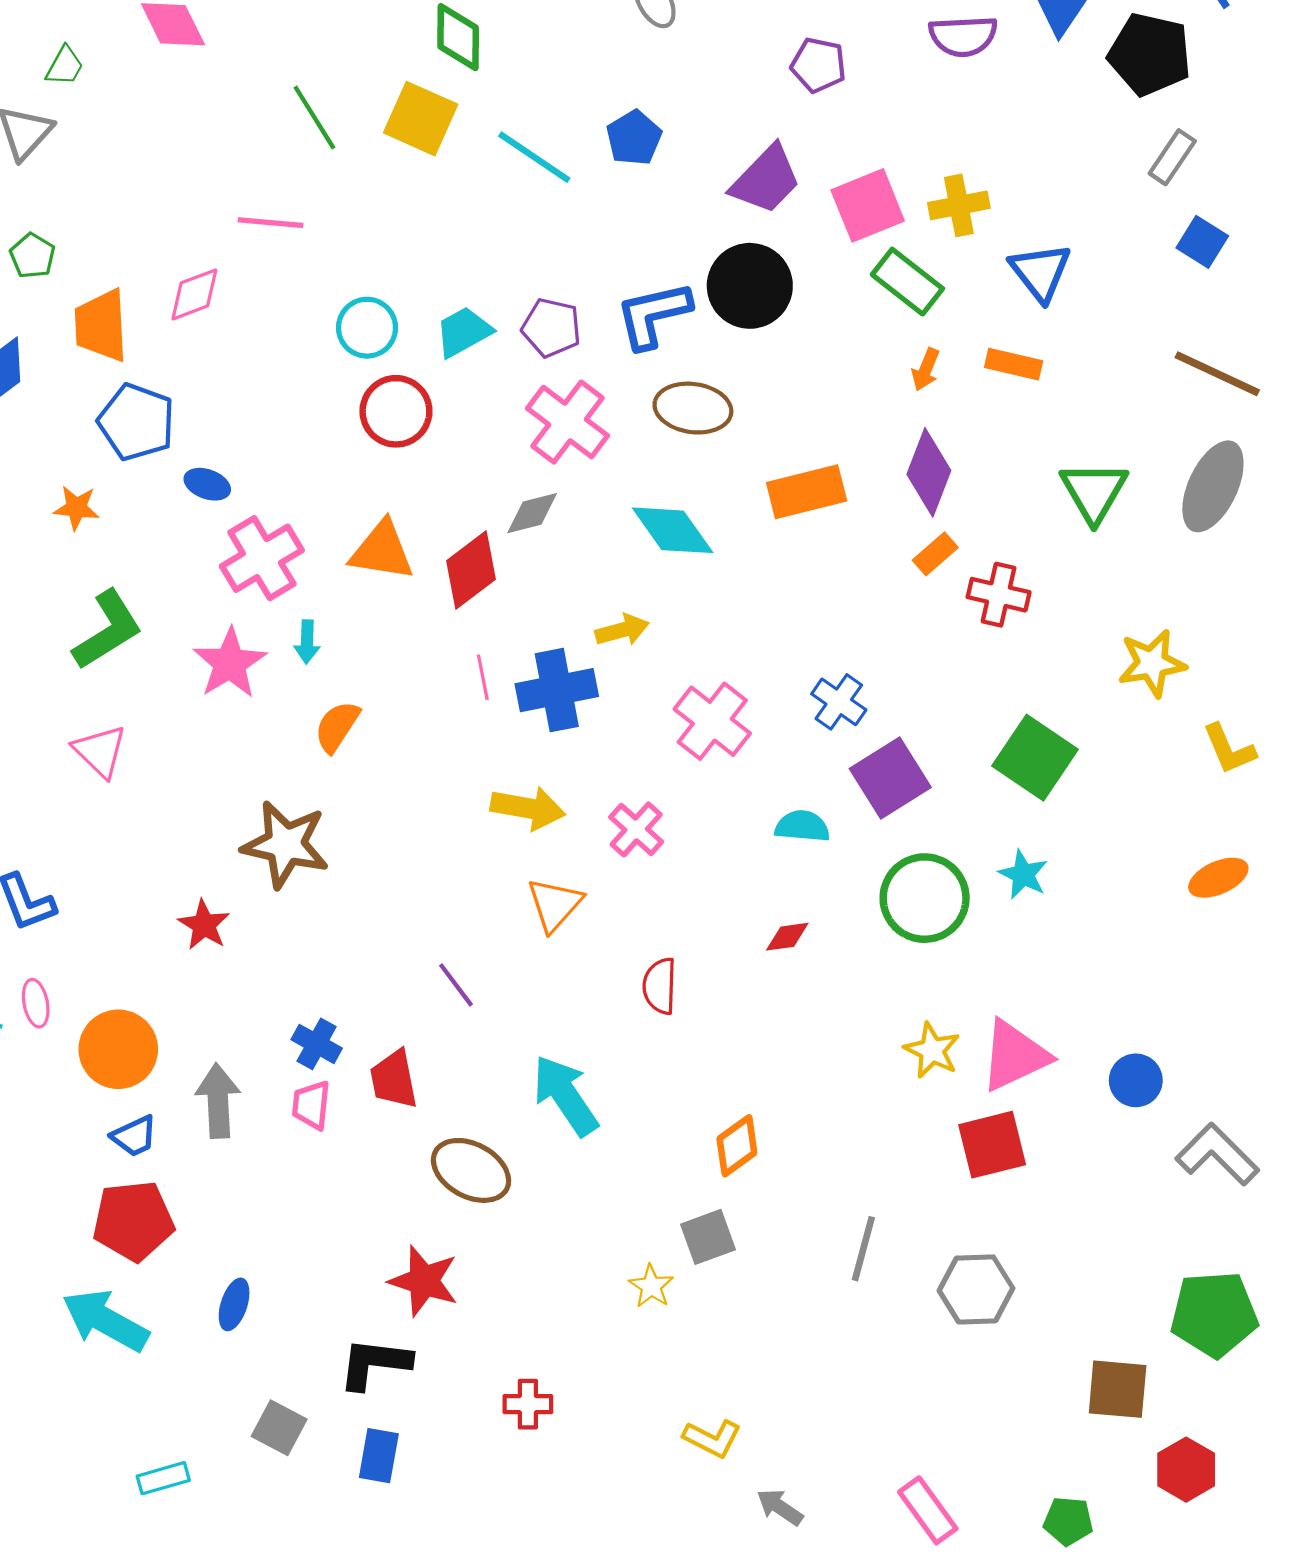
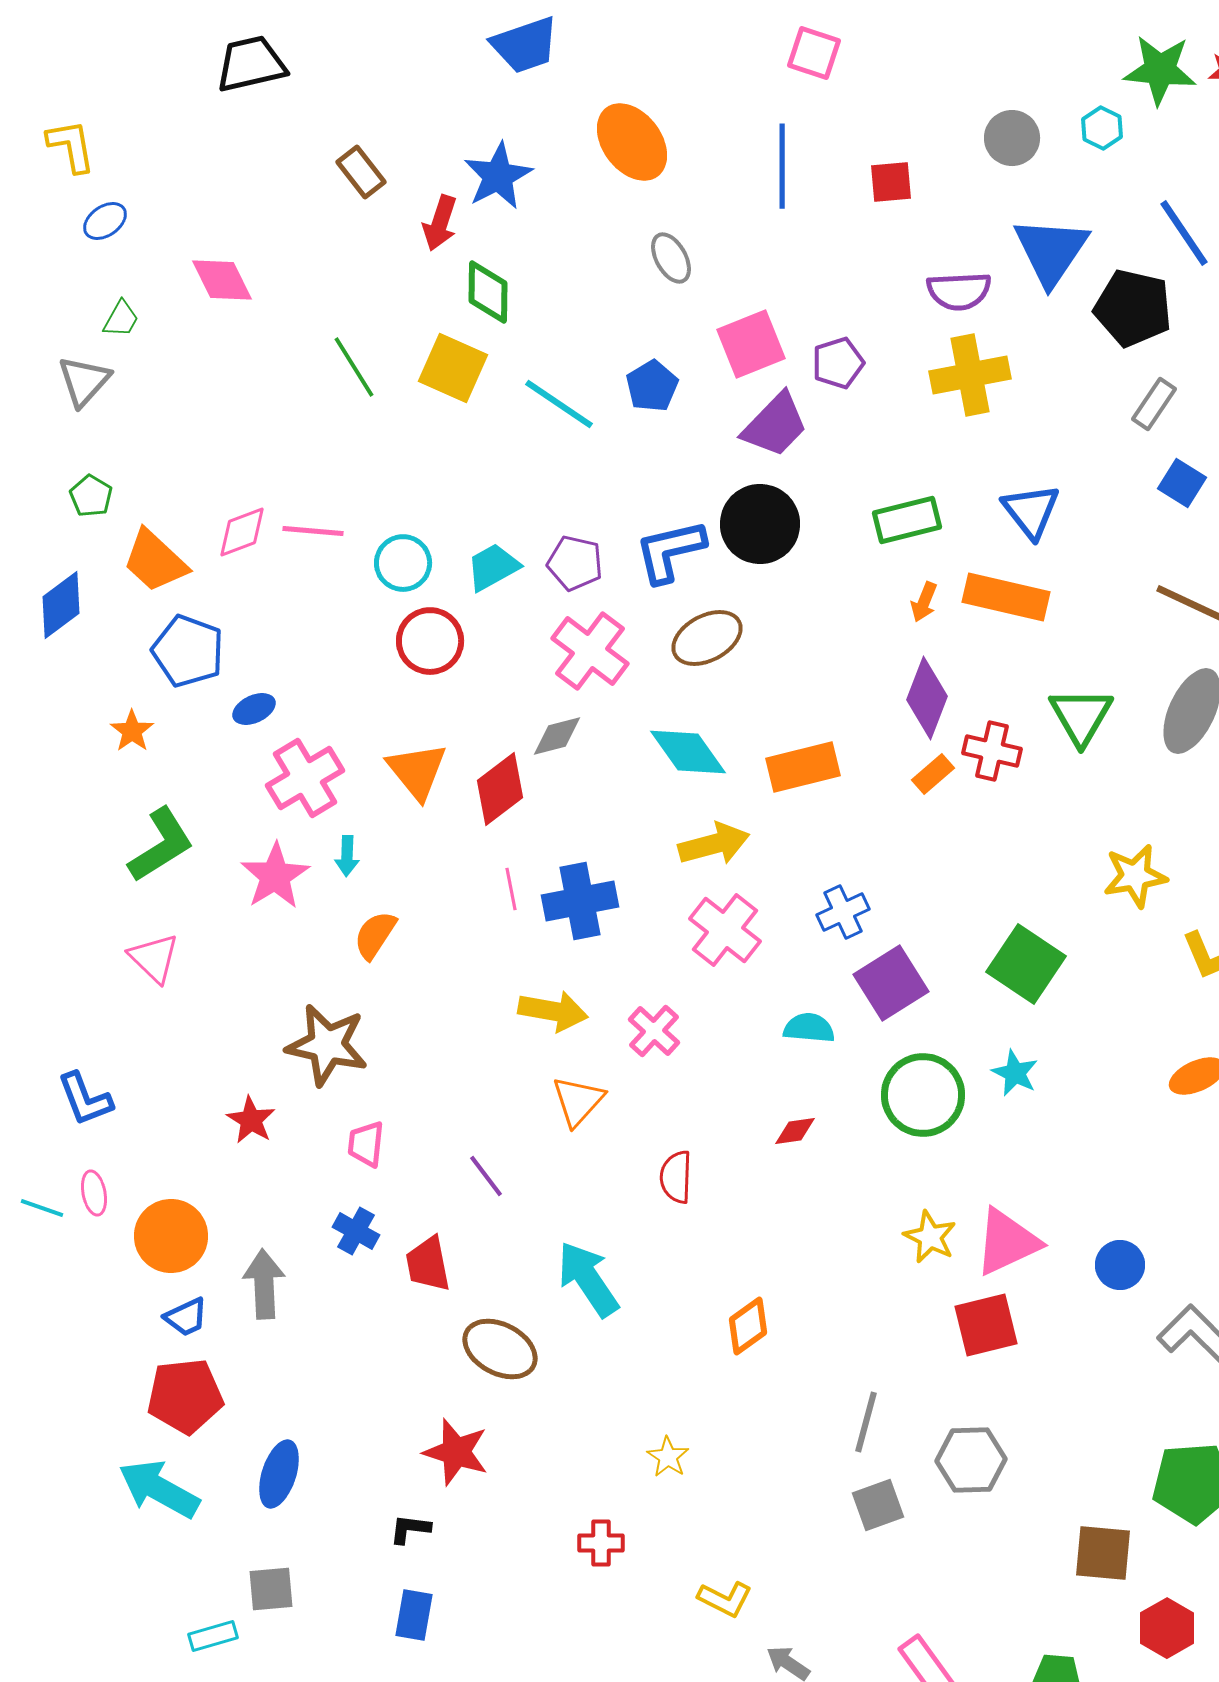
purple pentagon: (818, 65) -> (838, 363), moved, turned -30
pink square: (868, 205) -> (751, 344), moved
yellow cross: (959, 205) -> (970, 375), moved, size x1.4
pink line: (271, 223) -> (313, 531), moved
green rectangle: (907, 282) -> (907, 520), turned -52
orange trapezoid: (101, 326) -> (155, 561), turned -44
orange rectangle: (1014, 364) -> (1006, 597), size x1.6
brown ellipse: (693, 408) -> (707, 638), turned -36
blue ellipse: (207, 484) -> (254, 709), turned -45
orange rectangle: (807, 492) -> (803, 767), moved
orange star: (76, 508) -> (132, 731), turned 30
orange triangle: (382, 551) -> (417, 771), turned 42
red cross: (999, 595) -> (992, 751), moved
yellow arrow: (622, 630) -> (714, 844), moved, size x1.4
blue cross: (839, 702) -> (843, 912), turned 30
pink trapezoid: (311, 1105) -> (366, 1144), moved
gray square: (708, 1237) -> (878, 1505), moved
blue ellipse: (234, 1304) -> (279, 1474), size x1.4
black L-shape: (375, 1363) -> (410, 1529), size x0.6
red cross: (528, 1404) -> (601, 1543), moved
gray square: (279, 1428) -> (271, 1589), moved, turned -33

